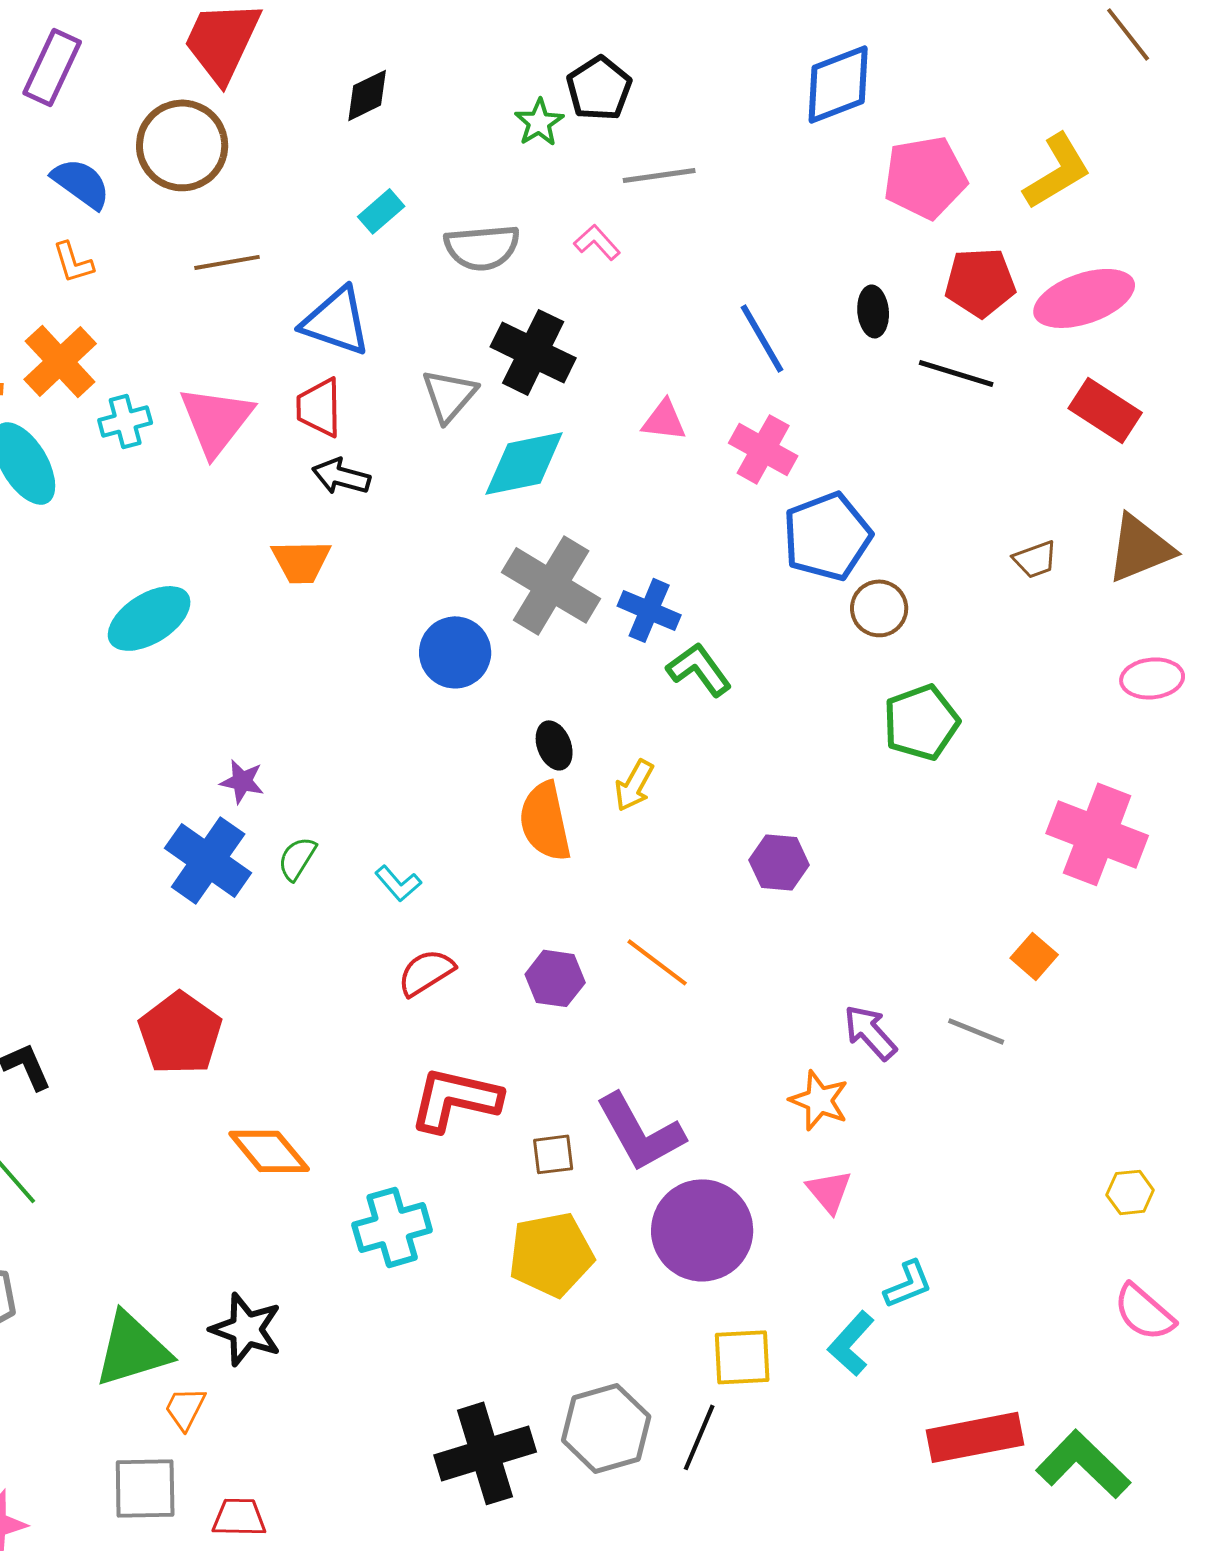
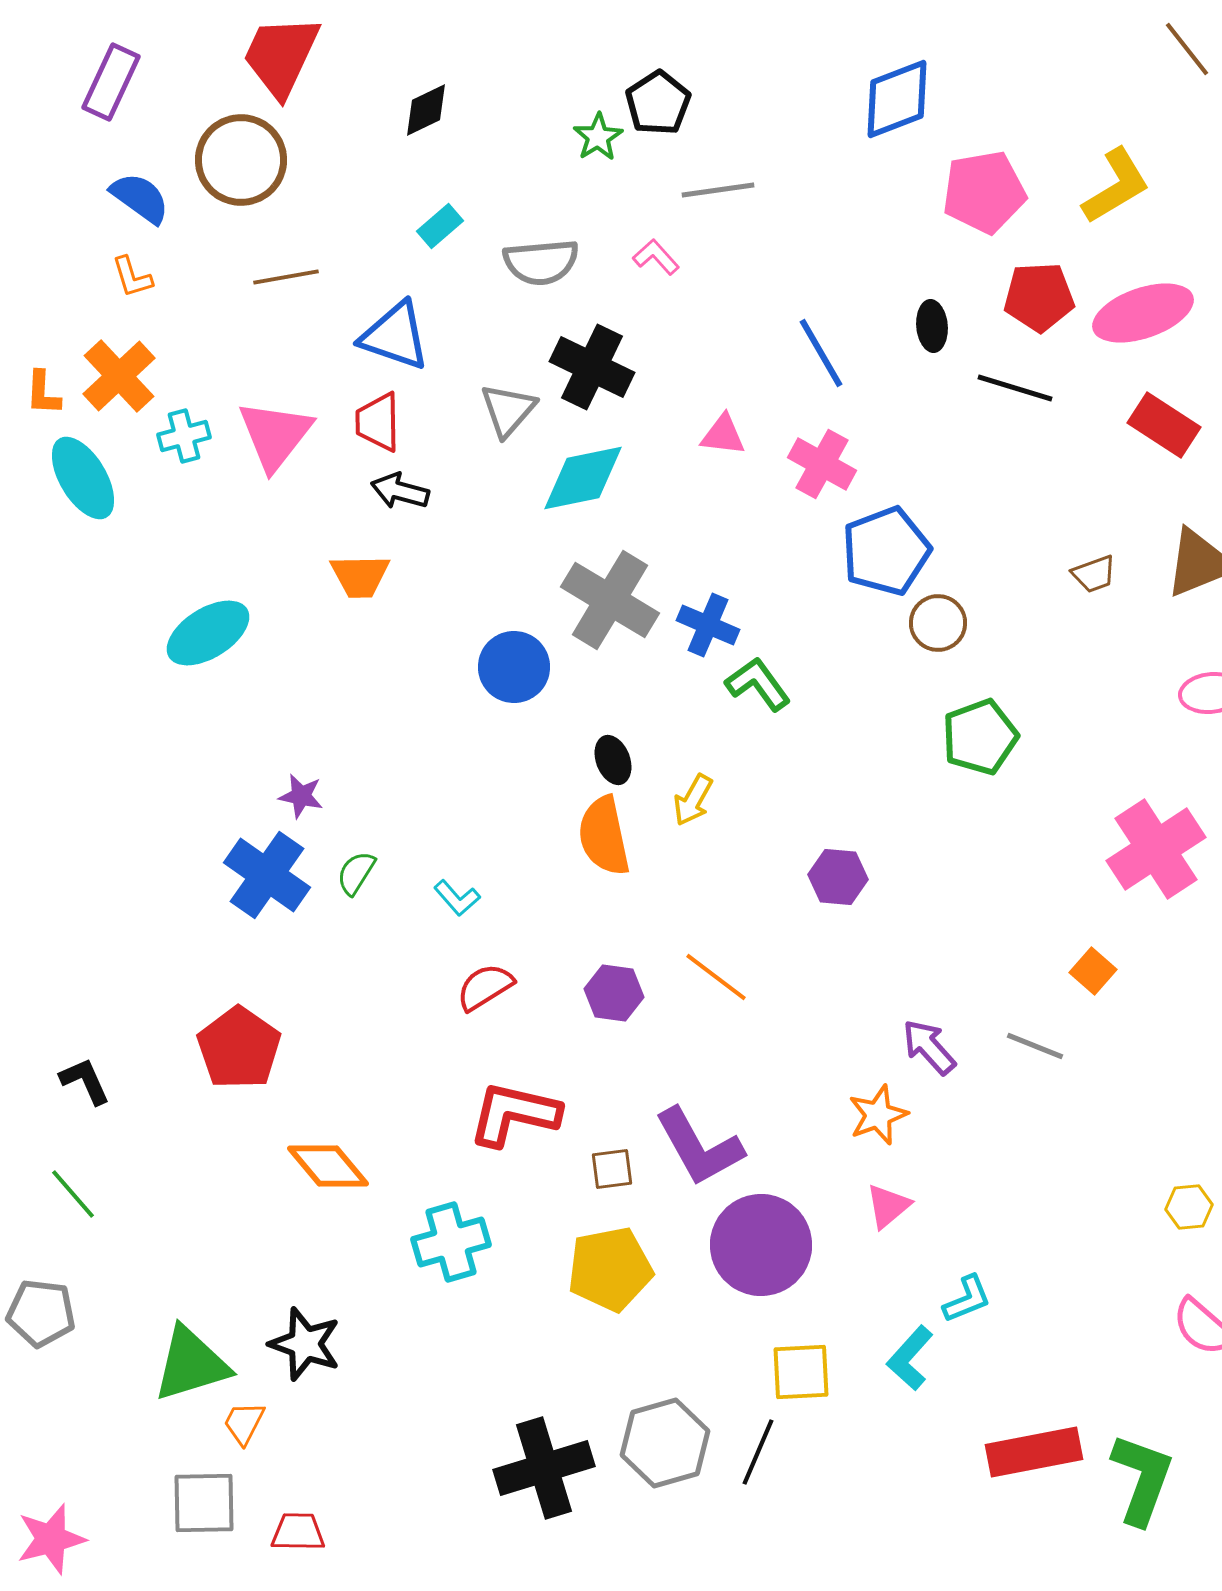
pink cross: (1097, 834) -> (1156, 849), turned 36
orange star: (819, 1100) -> (878, 1115), turned 30
pink triangle: (829, 1191) -> (888, 1206), turned 30
green L-shape: (1083, 1464) -> (1142, 1479), turned 66

